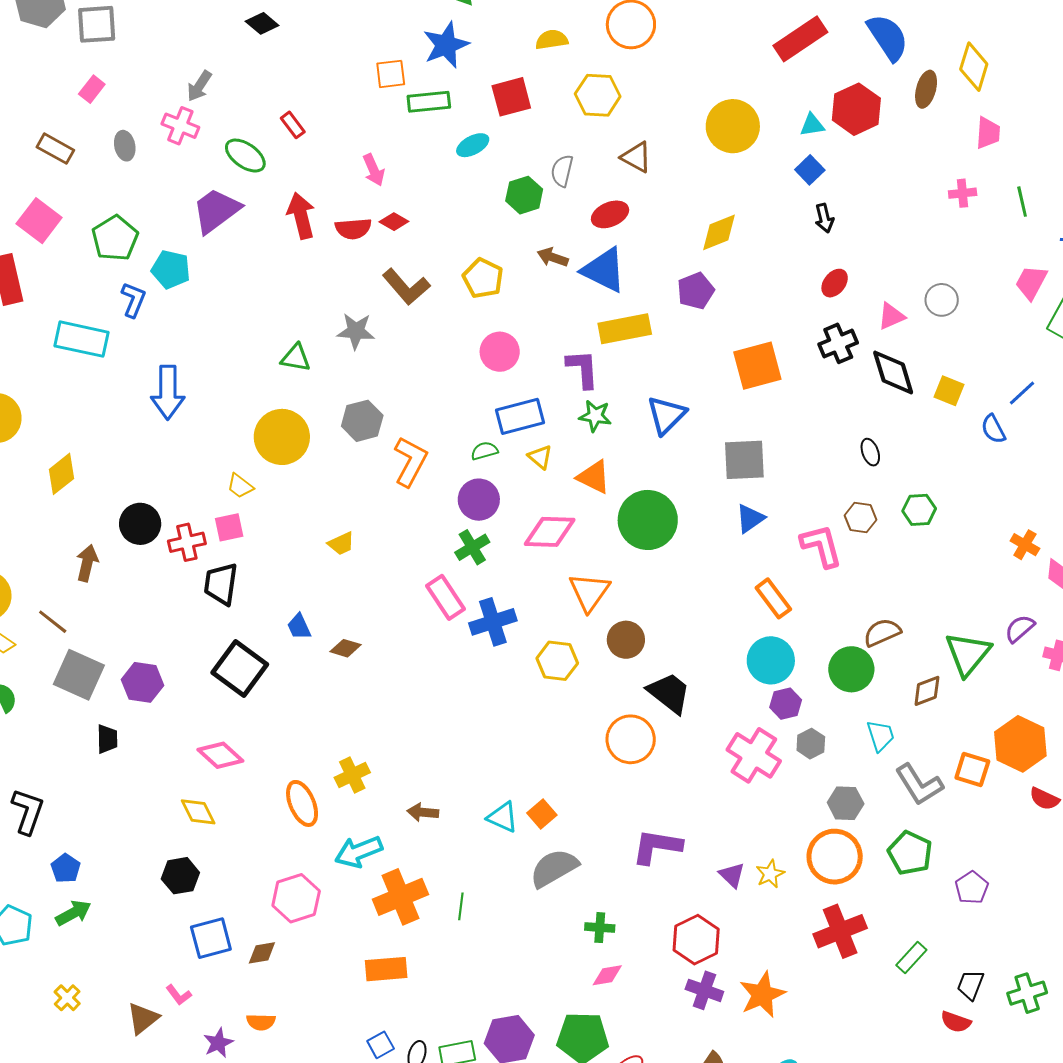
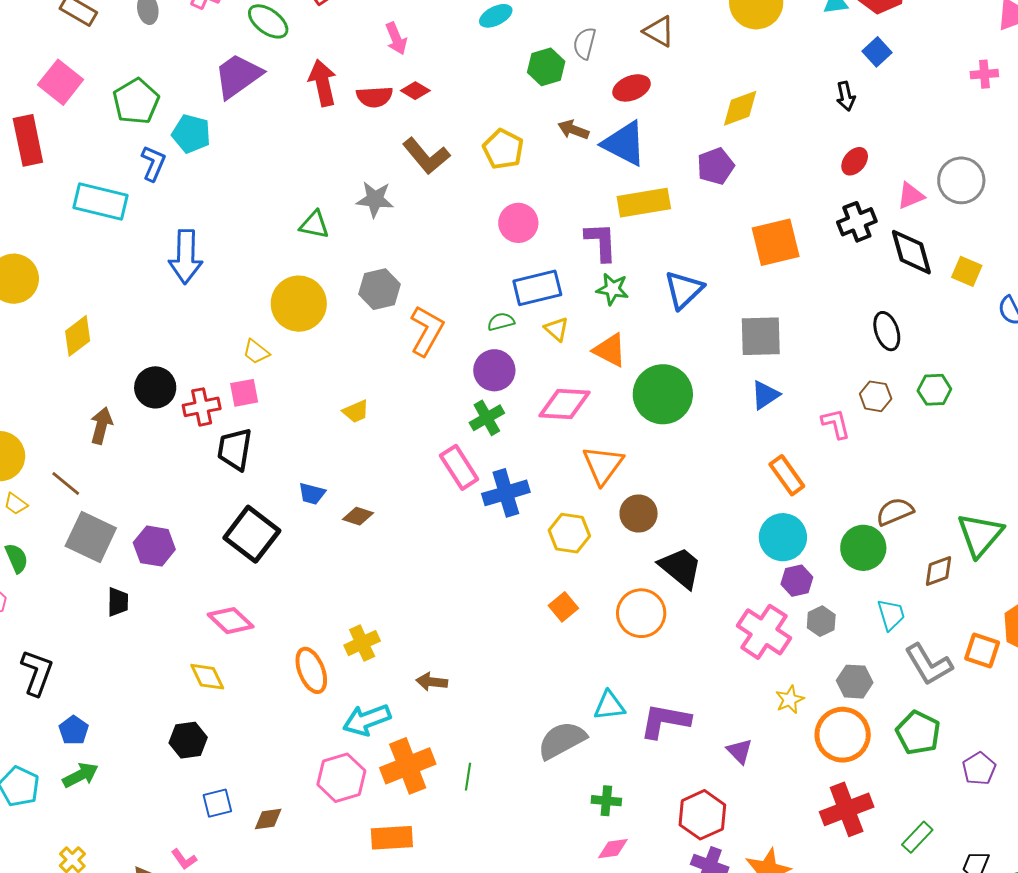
blue square: (810, 170) -> (877, 52), moved
gray circle: (942, 300) -> (961, 180), size x1.4
black ellipse: (870, 452) -> (887, 331), size x1.4
pink L-shape: (821, 546) -> (836, 424), size x0.7
blue trapezoid: (299, 627) -> (312, 494), turned -52
orange square: (542, 814) -> (563, 607), moved
cyan triangle: (503, 817) -> (609, 706), moved, turned -32
yellow star: (770, 874) -> (790, 700), moved
pink hexagon: (296, 898) -> (341, 778), moved
blue square: (211, 938) -> (217, 803), size x0.7

